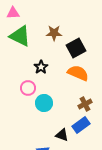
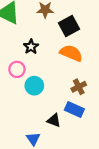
blue rectangle: (81, 125) -> (74, 110), turned 60

